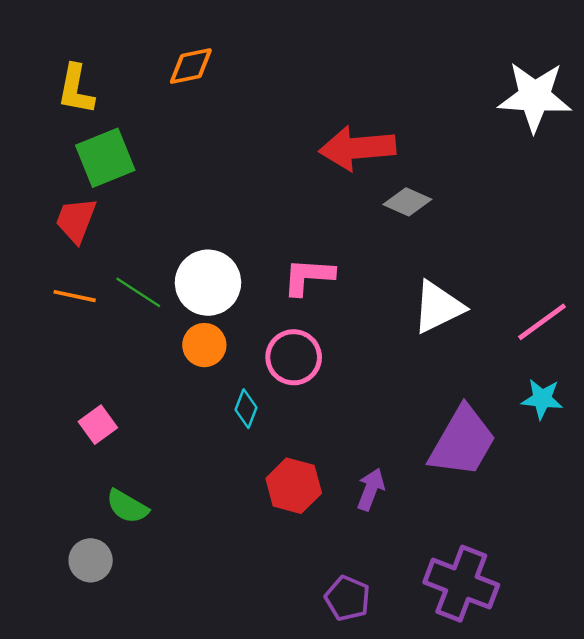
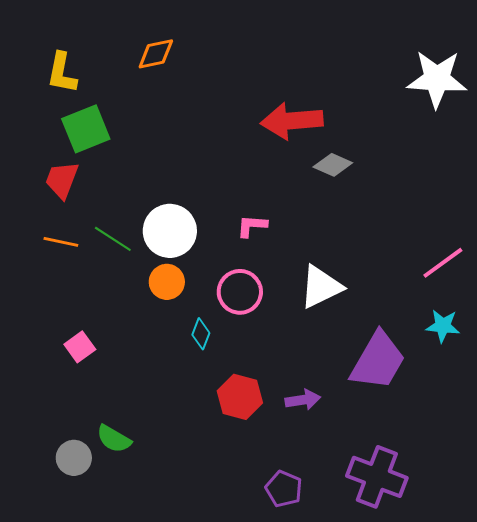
pink L-shape: (308, 277) -> (252, 226), size x0.7
white triangle: (438, 307) -> (321, 287), moved
purple arrow: (371, 489) -> (303, 400), turned 60
green semicircle: (127, 507) -> (114, 439), moved

